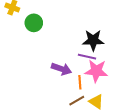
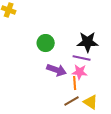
green circle: (34, 23) -> (46, 43), moved
pink star: (96, 71) -> (80, 72), moved, size x0.7

